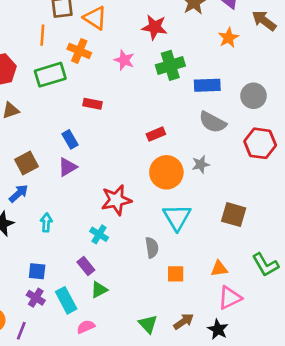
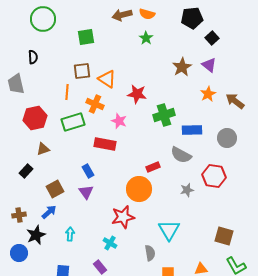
brown arrow: (264, 21) -> (235, 101), moved
red star: (155, 27) -> (137, 94), moved
pink star: (124, 60) -> (119, 121), moved
red rectangle: (92, 104) -> (105, 144), size x1.5
gray semicircle: (213, 122) -> (181, 155), moved
red hexagon: (260, 143) -> (214, 176), moved
purple triangle: (67, 167) -> (86, 192), turned -35
orange circle: (166, 172) -> (139, 189), moved
brown square: (234, 215) -> (224, 236), moved

